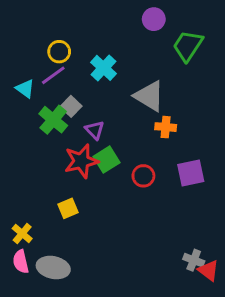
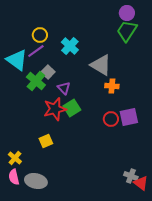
purple circle: (154, 19) -> (127, 13), moved
cyan triangle: (25, 89) -> (17, 60), size x1.6
red circle: (143, 176) -> (111, 119), moved

